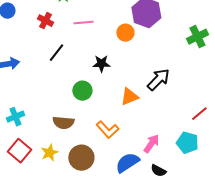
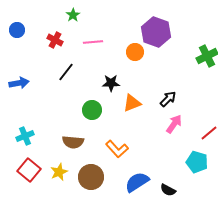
black arrow: (158, 80) -> (168, 99), size x0.7
orange triangle: (129, 97) -> (132, 103), moved
pink arrow: (151, 144) -> (174, 124), moved

